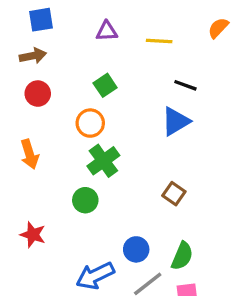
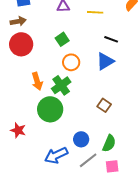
red circle: (38, 94) -> (21, 44), size x1.5
orange circle: (90, 123) -> (71, 62), moved
orange arrow: (30, 154) -> (37, 81), moved
green circle: (85, 200) -> (50, 109), size x1.6

